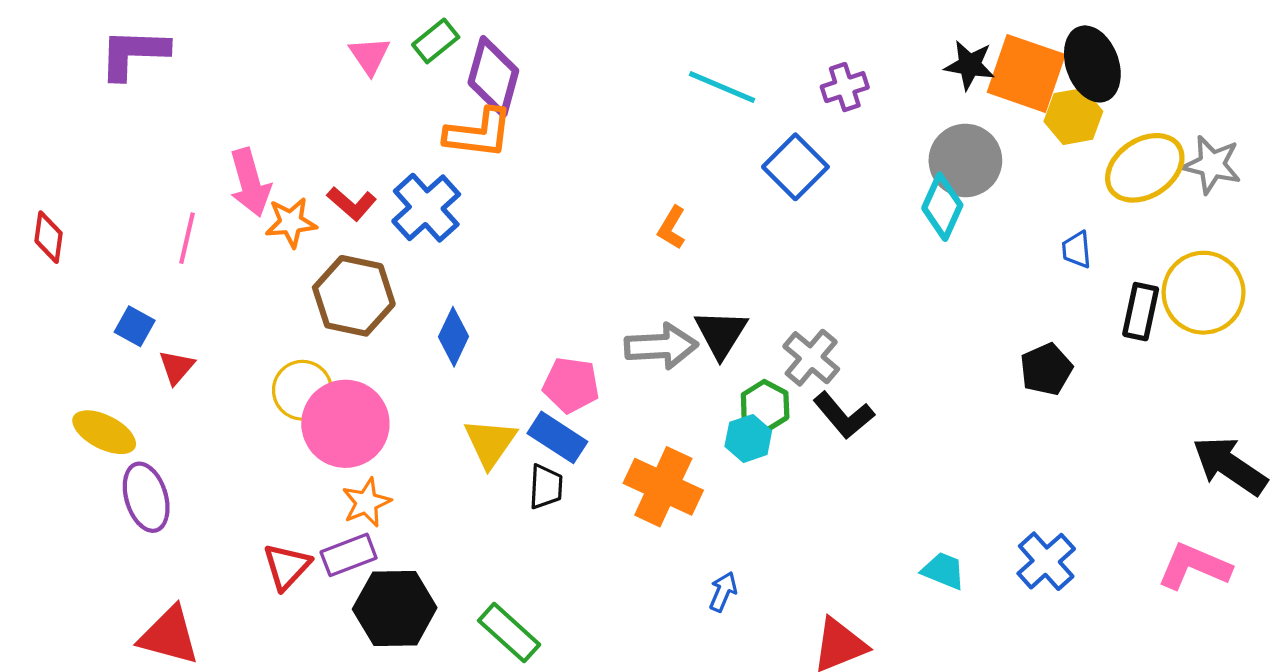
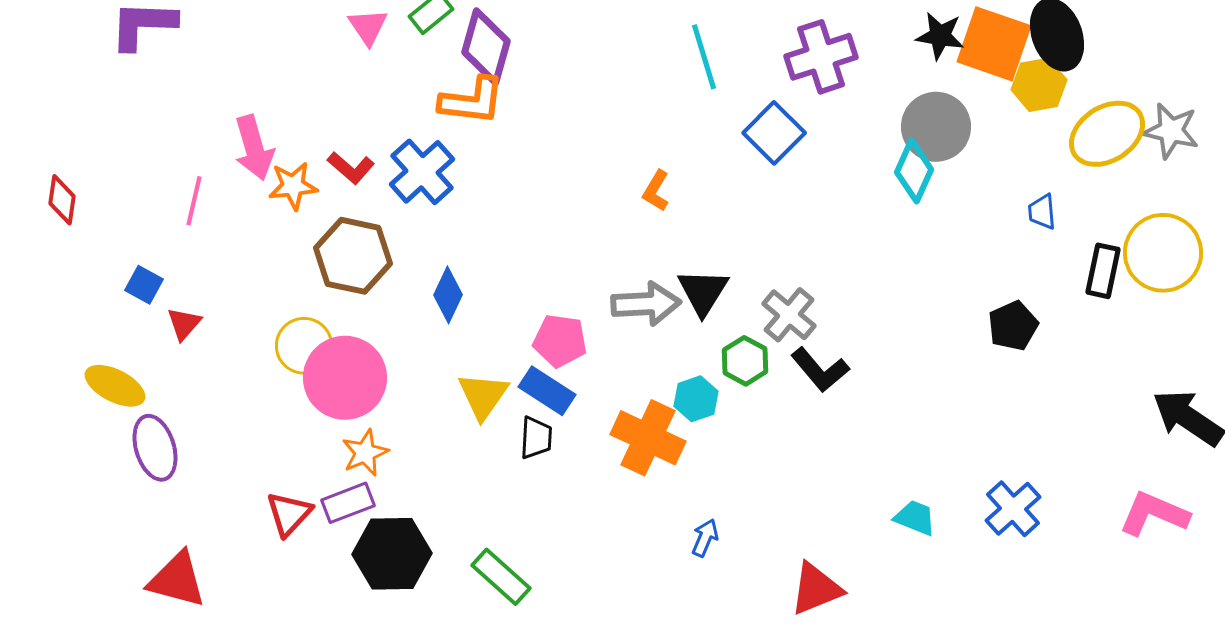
cyan line: (722, 87) -> (704, 57), turned 50
purple cross: (845, 87) -> (821, 57), size x1.6
cyan hexagon: (748, 438) -> (696, 399), moved

